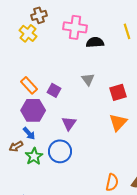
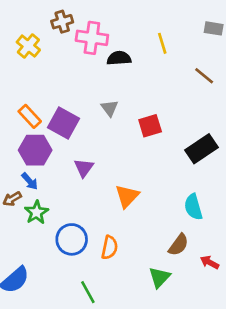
brown cross: (39, 15) -> (62, 22), moved
purple square: (54, 90) -> (64, 123), size x1.6
orange triangle: (118, 122) -> (127, 196), moved
blue circle: (60, 151) -> (72, 239), moved
orange semicircle: (112, 182) -> (109, 248), moved

